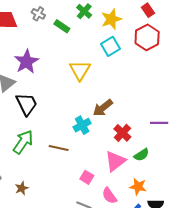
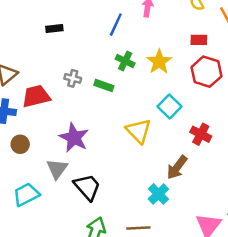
red rectangle: (148, 10) -> (199, 40), turned -40
cyan square: (110, 46) -> (170, 107), moved
red cross: (122, 133) -> (201, 134), moved

